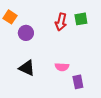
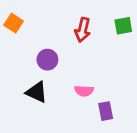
green square: (81, 19) -> (123, 26), moved
purple circle: (26, 33) -> (47, 60), moved

